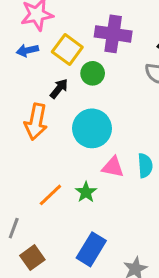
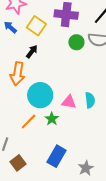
blue arrow: (27, 50) -> (10, 27), turned 56
green circle: (93, 73) -> (76, 42), moved
cyan circle: (92, 128) -> (40, 95), moved

